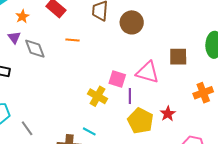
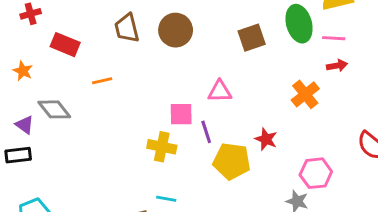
purple triangle: (14, 37) -> (25, 125), moved
brown square: (178, 57) -> (252, 38), moved
pink triangle: (148, 72) -> (220, 91), size x0.7

